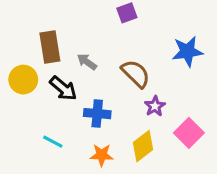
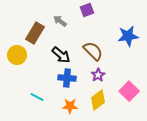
brown rectangle: (50, 47) -> (35, 33), turned 40
gray arrow: (87, 62) -> (60, 21), moved
black arrow: (63, 88) -> (61, 55), moved
purple star: (155, 106) -> (98, 75), moved

